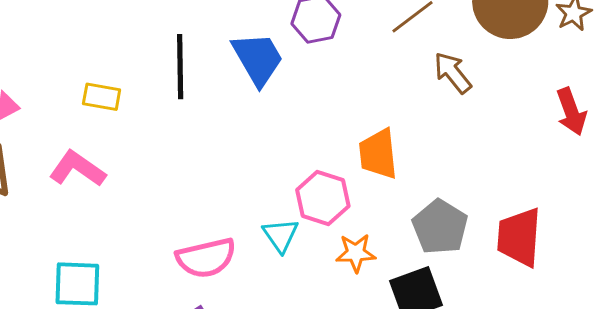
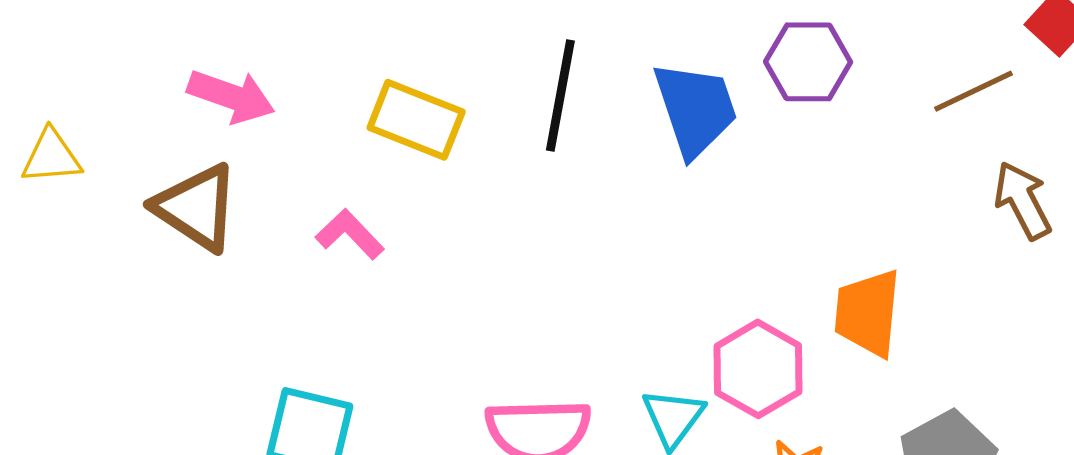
yellow rectangle: (102, 97) -> (416, 120), size x1.4
pink L-shape: (77, 169) -> (350, 234), size x0.7

